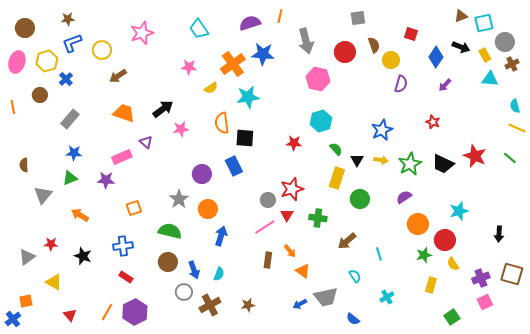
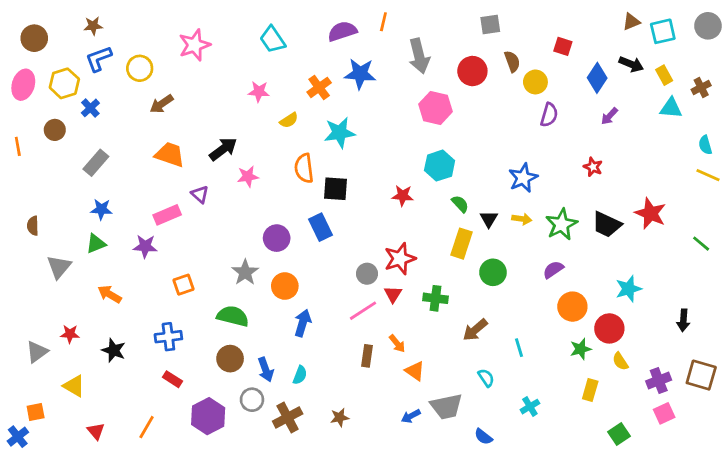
gray circle: (505, 42) -> (708, 26), moved
orange cross: (233, 64) -> (319, 87), size x0.7
green line: (510, 158) -> (701, 244), moved
purple hexagon: (135, 312) -> (208, 416), moved

